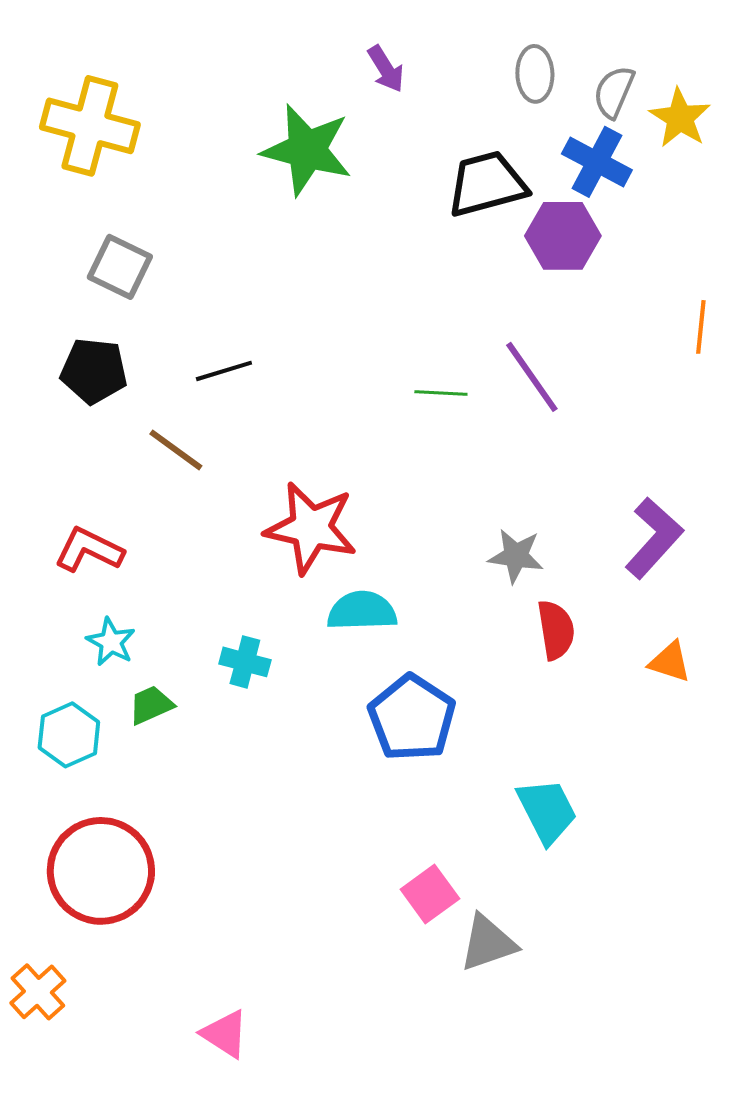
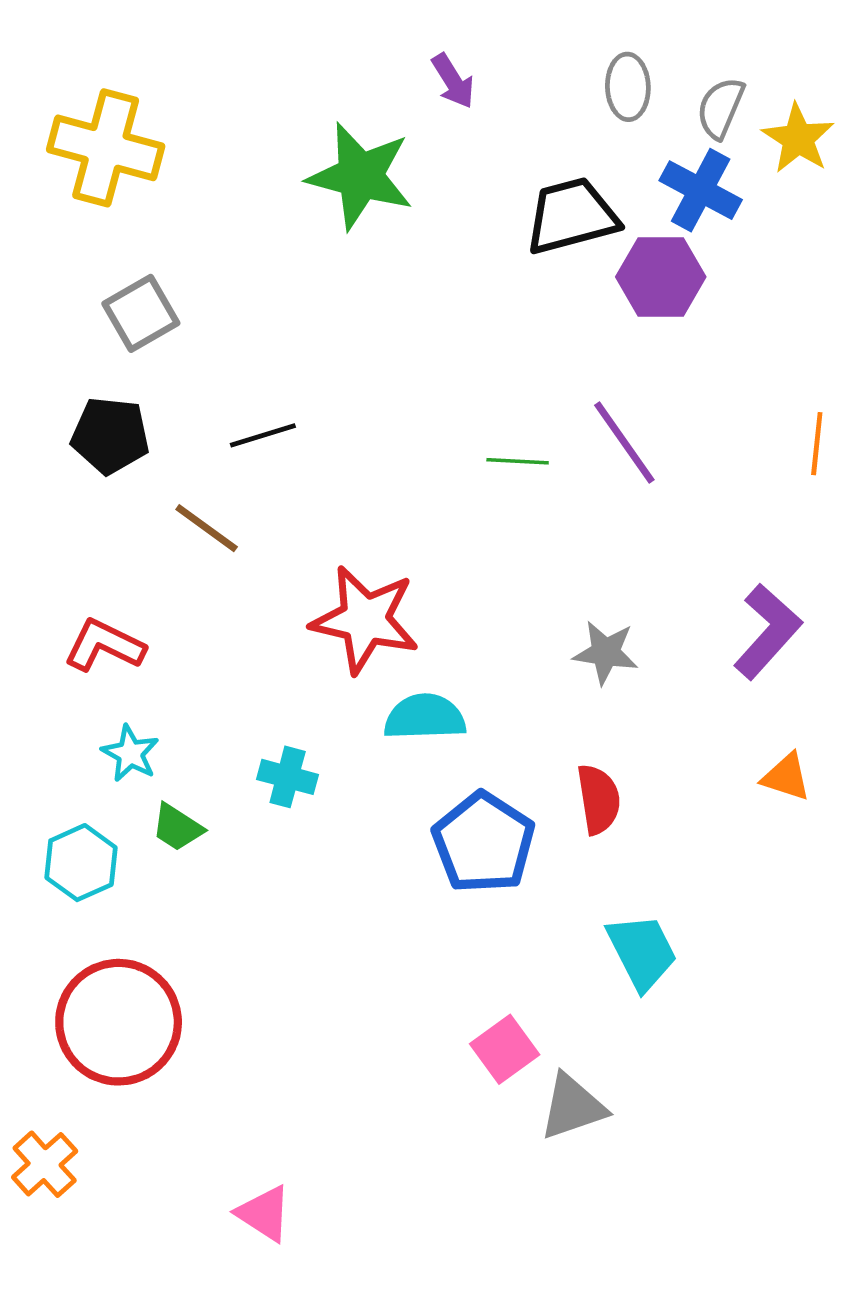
gray square: (120, 267) -> (141, 313), turned 34
orange line: (701, 327) -> (817, 444), moved
red semicircle: (556, 630) -> (599, 799), moved
green trapezoid: (151, 705) -> (177, 827), turned -123

